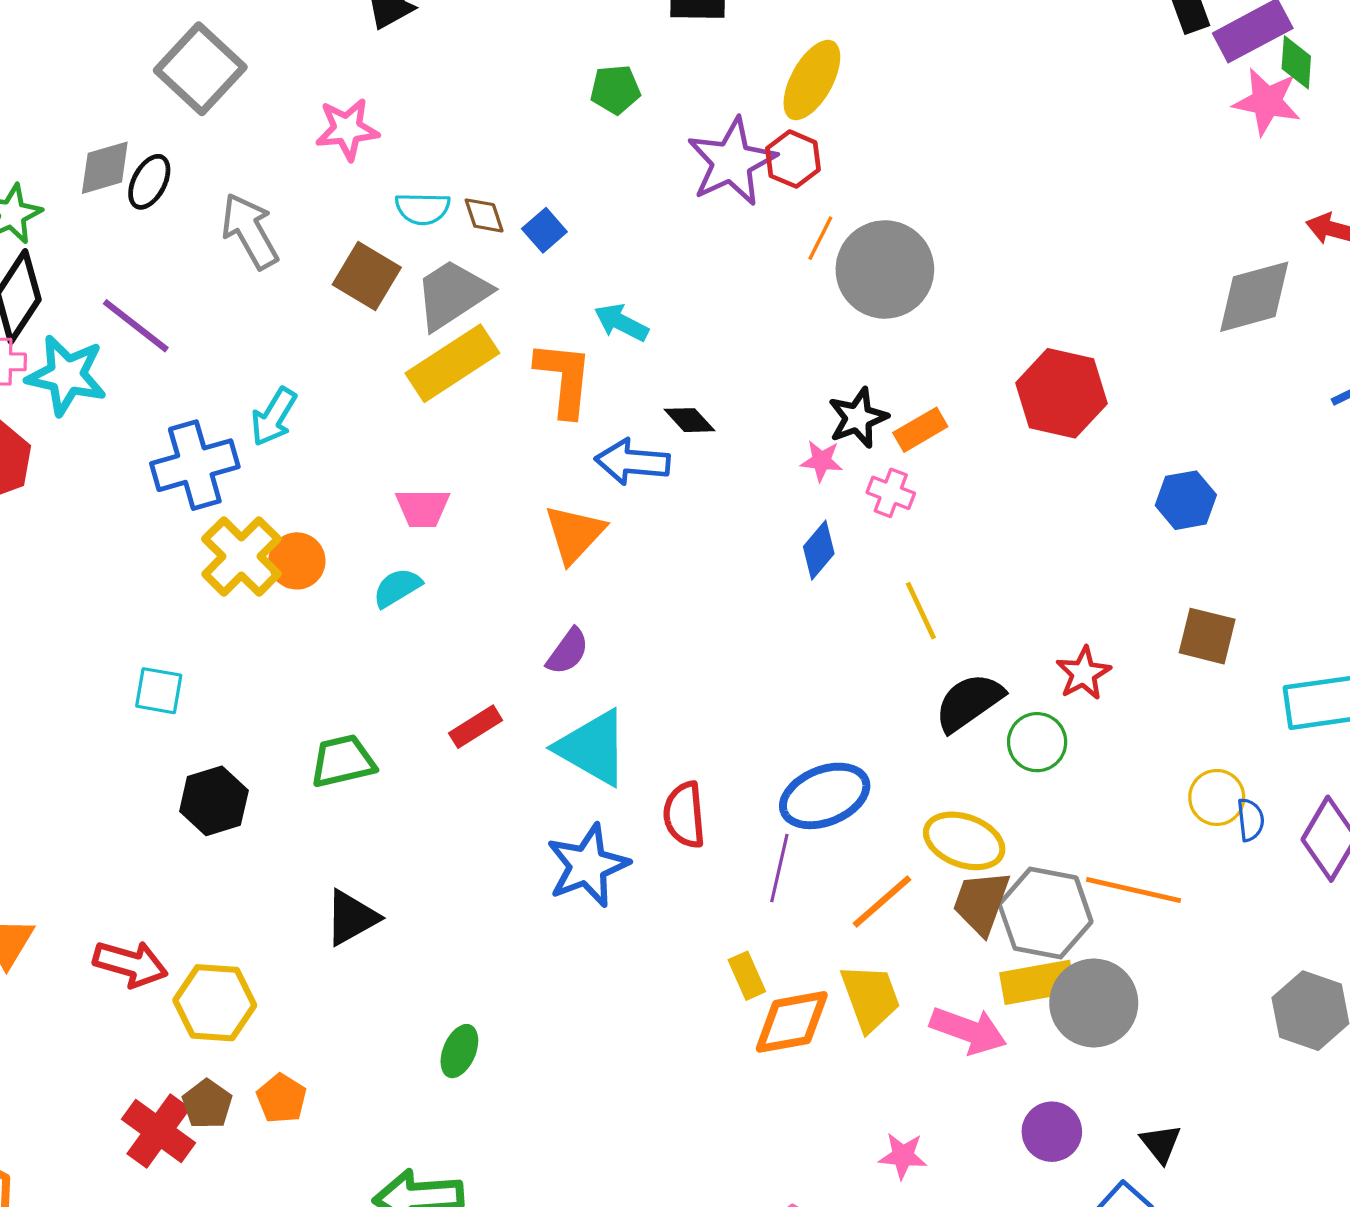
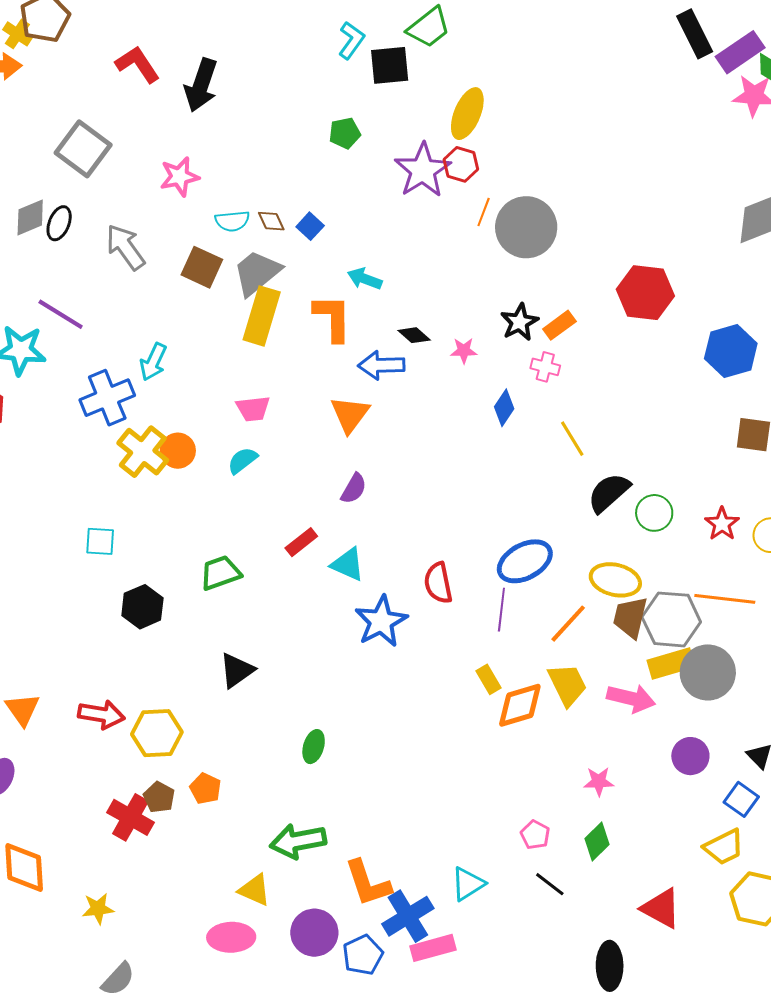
yellow rectangle: (452, 363) -> (262, 316), turned -34
pink star: (822, 461) -> (464, 351), moved
blue hexagon: (1186, 500) -> (731, 351), size x1.4
red star: (1083, 673) -> (722, 524), moved
cyan triangle: (593, 748) -> (348, 564), moved, size x0.7

